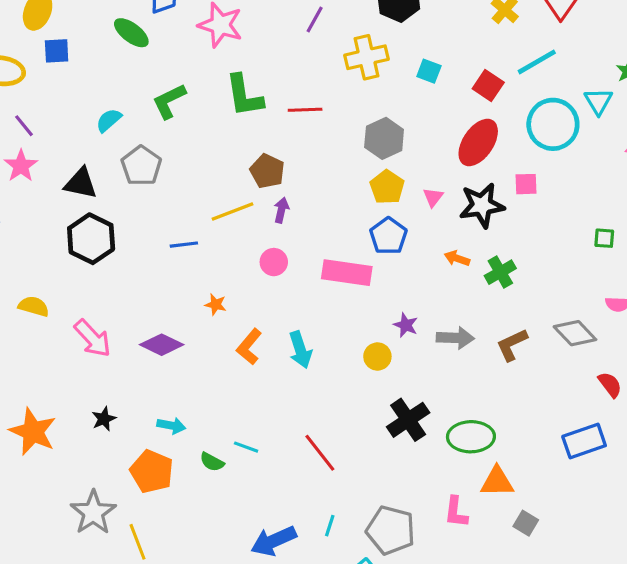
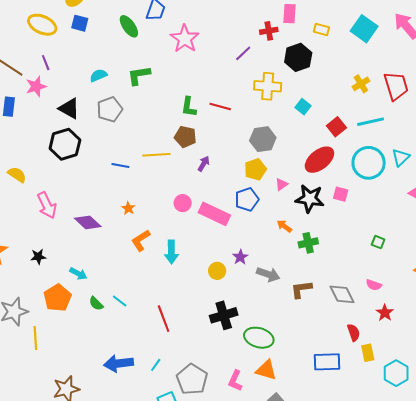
green L-shape: (244, 96) -> (189, 107), moved, size x0.7
brown pentagon: (267, 171) -> (185, 137), turned -30
purple arrow: (281, 210) -> (204, 164), moved
pink circle: (274, 262) -> (183, 203), moved

